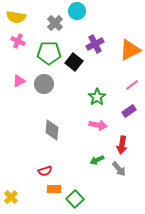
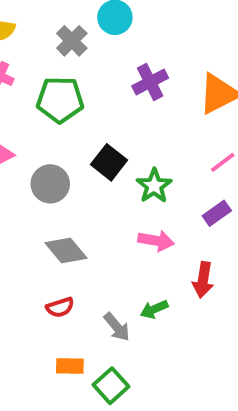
black square: (74, 62) -> (109, 162), moved
gray circle: (44, 84) -> (50, 184), moved
gray diamond: (52, 130) -> (66, 250), turned -45
gray arrow: (119, 169) -> (117, 327), moved
red semicircle: (45, 171) -> (60, 307), moved

